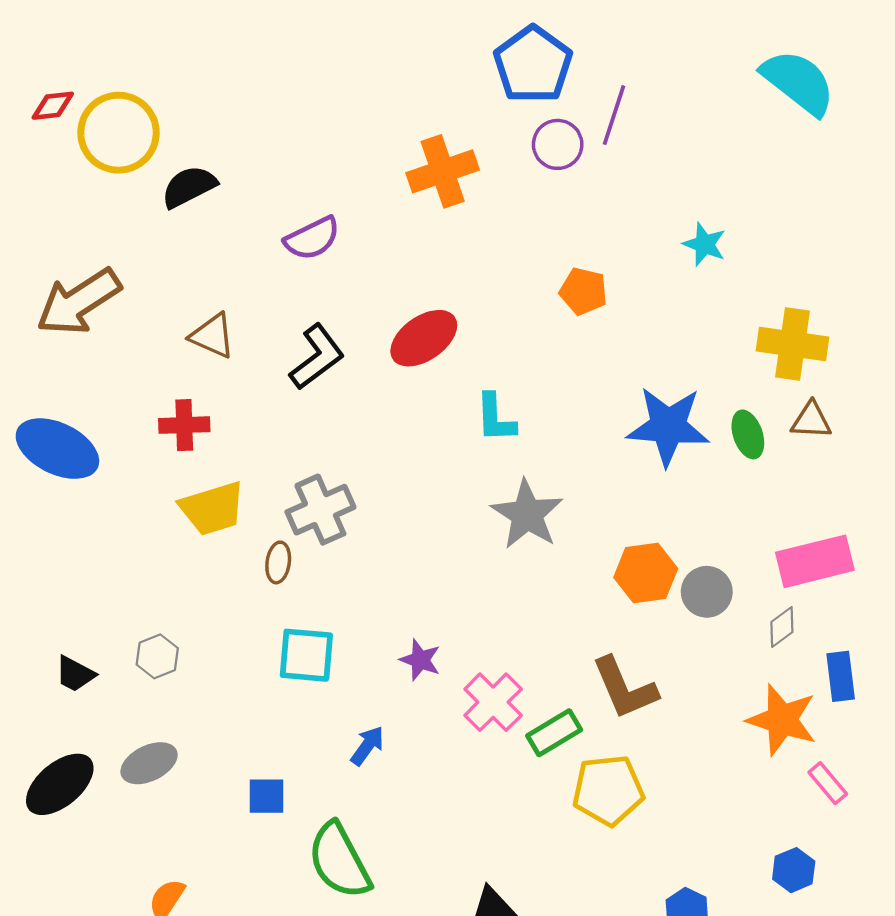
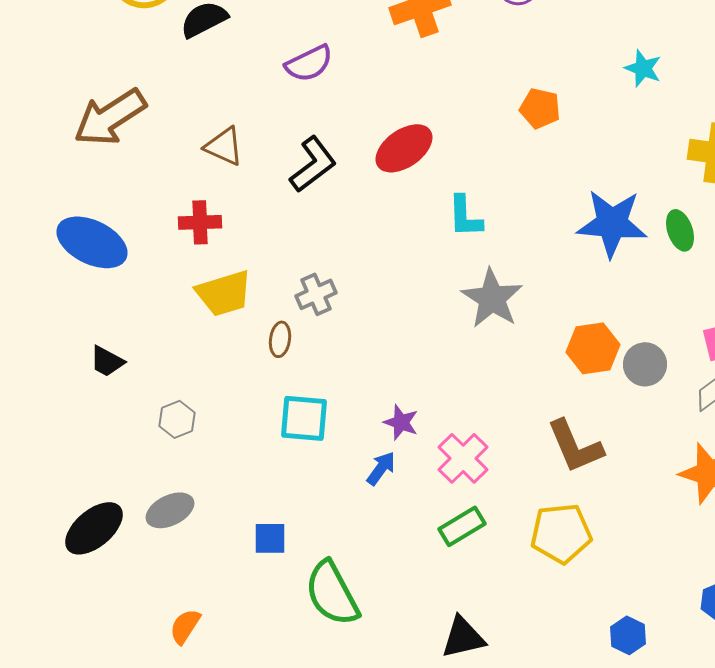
gray cross: (320, 510) -> (316, 294), size x0.7
black trapezoid: (75, 674) -> (107, 361), moved
green rectangle: (554, 733) -> (462, 526), moved
blue arrow: (367, 746) -> (381, 468), moved

